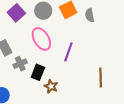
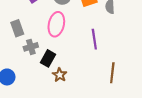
pink ellipse: (41, 39) -> (56, 24), turned 35
purple line: (68, 52) -> (94, 39), moved, turned -36

